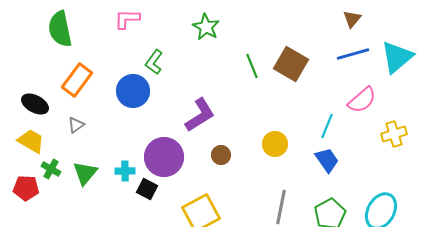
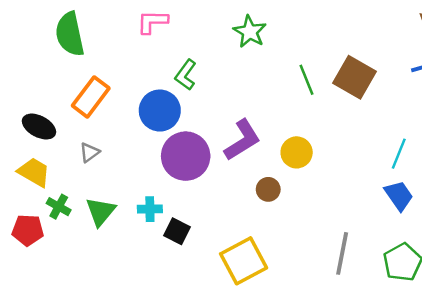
yellow circle: (275, 144) -> (297, 152), moved
purple circle: (164, 157) -> (186, 156), moved

